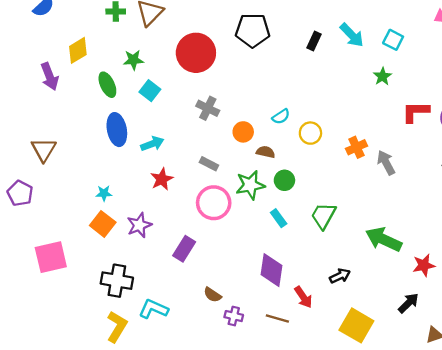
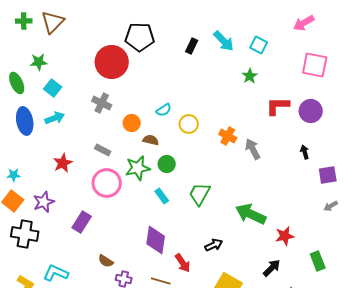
red circle: (196, 53) -> (112, 62), moved
cyan arrow: (152, 144) -> (55, 118), moved
orange cross: (356, 147) -> (228, 136), turned -36
black cross: (117, 281) -> (25, 234), moved

